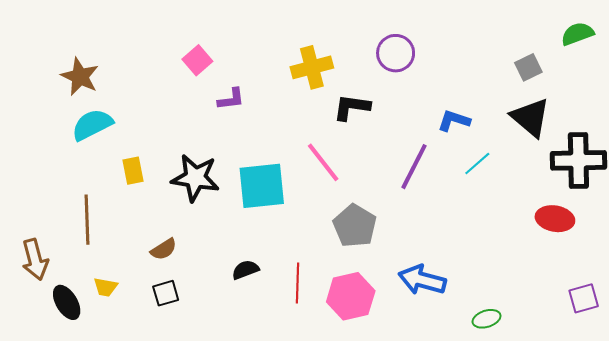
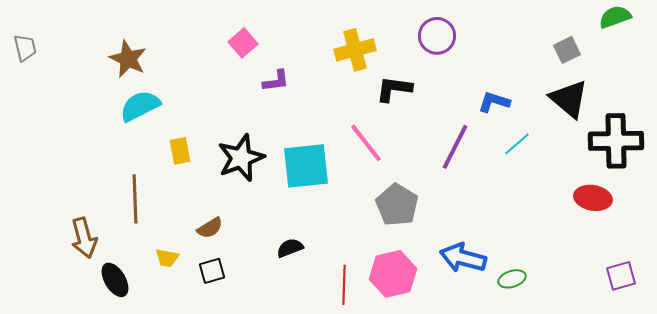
black star: (195, 178) -> (241, 158), turned -30
red line: (298, 283) -> (344, 285), moved
yellow trapezoid: (105, 287) -> (167, 258), moved
green ellipse: (487, 319) -> (512, 279), moved

